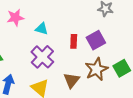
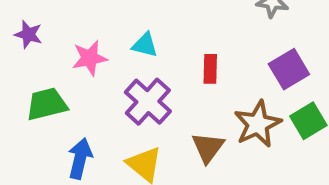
pink star: (15, 18) -> (90, 58), moved
purple square: (96, 40) -> (289, 69), moved

